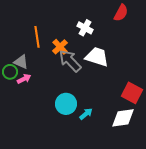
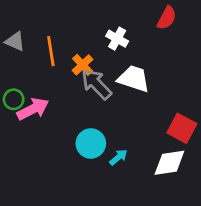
gray triangle: (21, 62) -> (15, 41), moved
pink arrow: (24, 79) -> (33, 109), size x1.6

